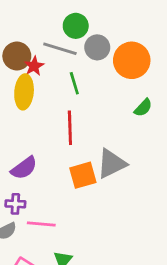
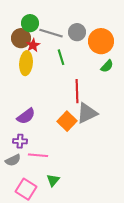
green circle: (76, 26) -> (30, 23), moved
green semicircle: (143, 108) -> (107, 66), moved
red line: (70, 128) -> (77, 91), moved
orange square: (83, 175) -> (67, 121), turned -30

